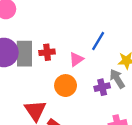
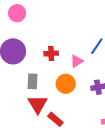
gray rectangle: (24, 54) -> (33, 81), moved, size x0.7

